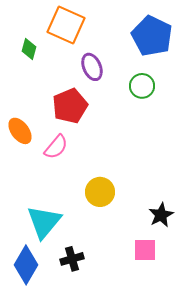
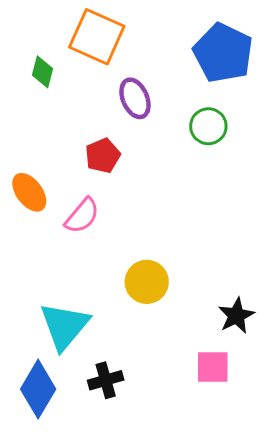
red pentagon: (70, 106) -> (103, 156), size x0.7

